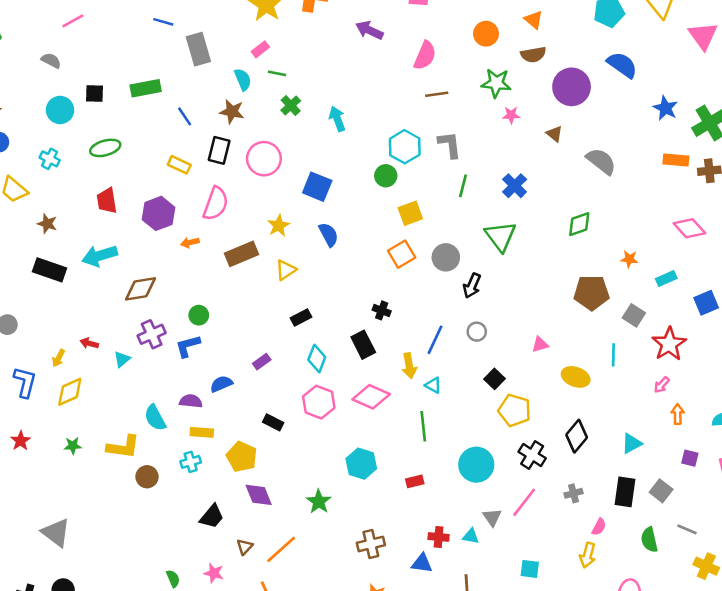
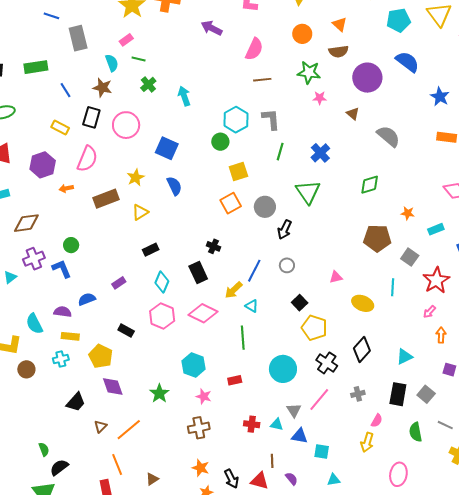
blue L-shape: (188, 346) -> (62, 269), turned 80
yellow arrow: (409, 366) -> (234, 290), turned 54
blue triangle: (422, 563) -> (300, 436), moved
pink star: (214, 573) -> (204, 396), moved

